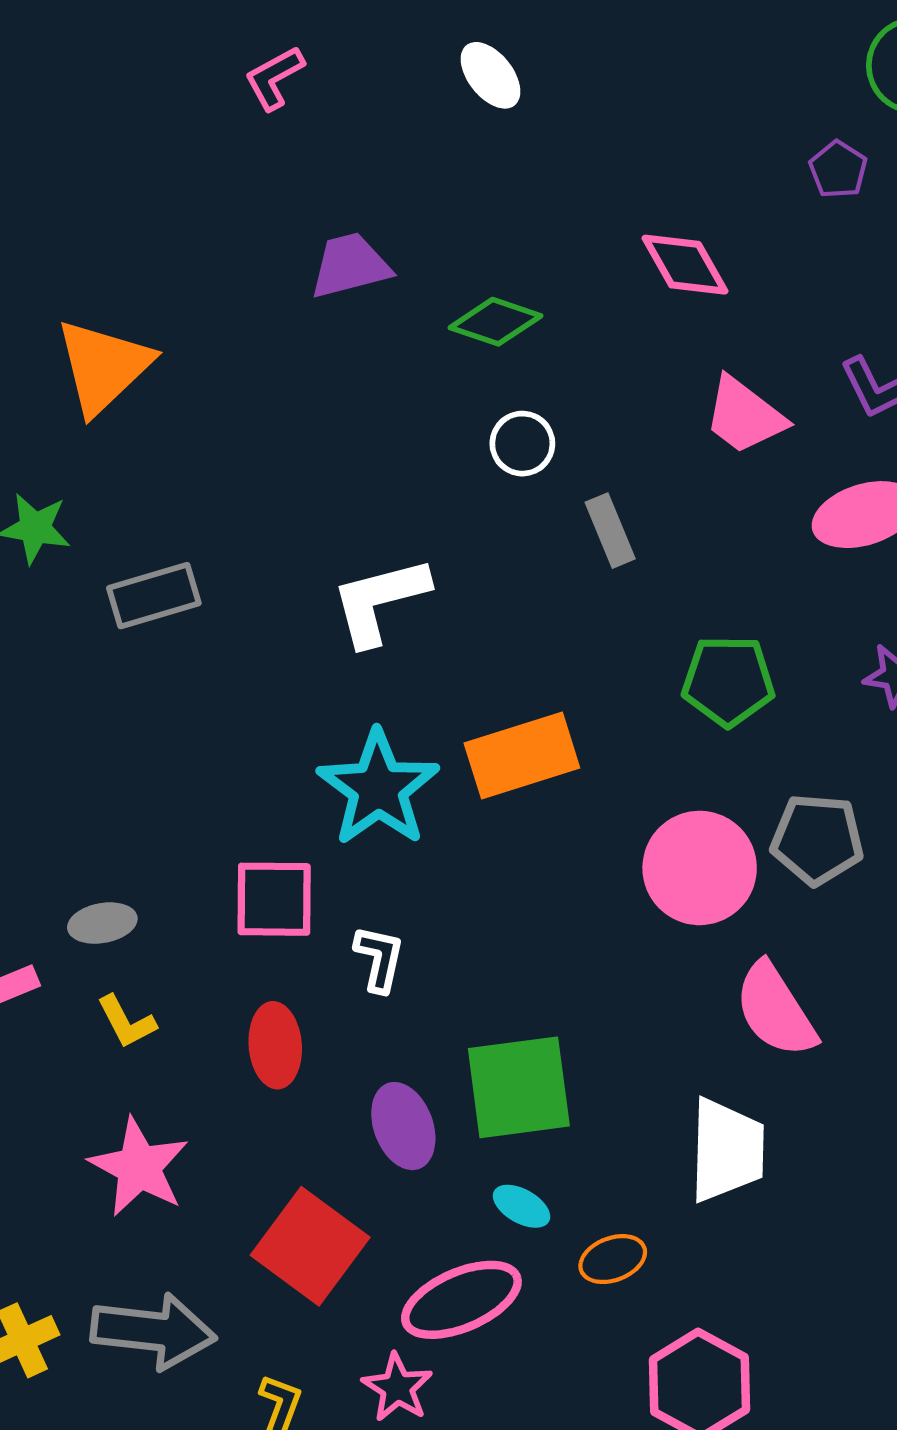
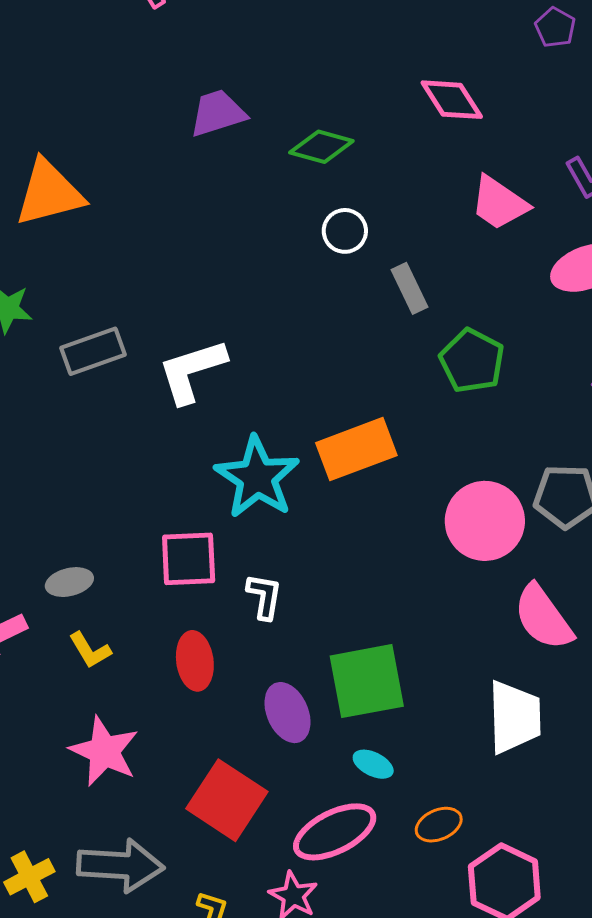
orange triangle: (104, 366) -> (49, 193), turned 32
white L-shape: (380, 601) -> (192, 371), moved
green pentagon: (728, 681) -> (472, 361), moved, turned 30
orange ellipse: (613, 1259) -> (439, 825), moved

